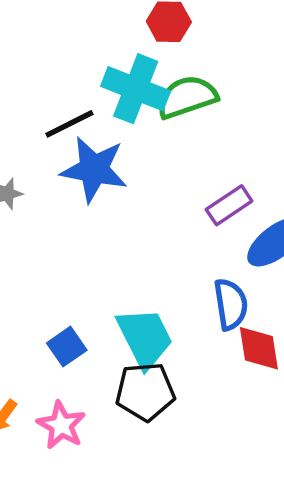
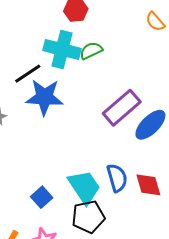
green semicircle: (187, 97) -> (91, 51), size x0.7
purple rectangle: (229, 205) -> (122, 108), size x1.5
blue semicircle: (231, 304) -> (117, 178), moved

